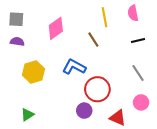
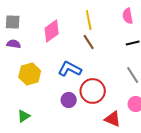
yellow line: (105, 17) -> (89, 20), moved
purple circle: (84, 111) -> (69, 100), moved

